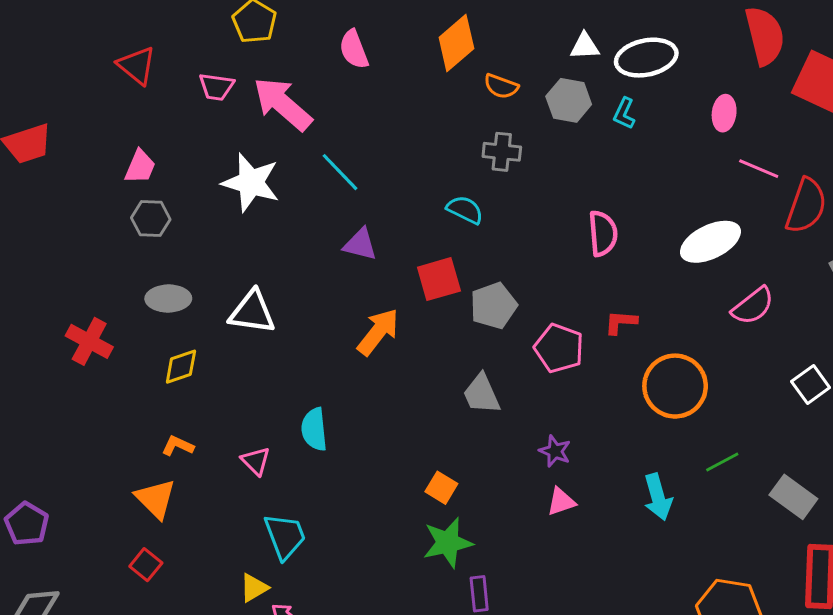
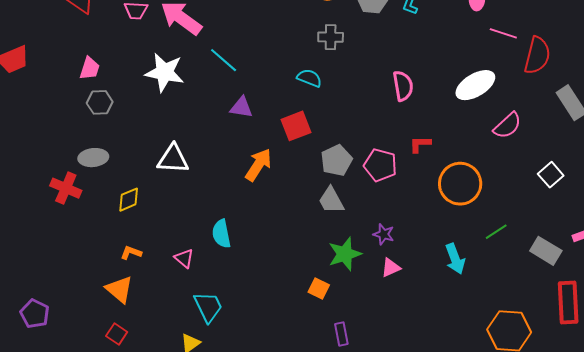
gray ellipse: (168, 299) -> (93, 158), moved
gray pentagon: (493, 306) -> (336, 160), moved
orange square: (441, 488) -> (319, 288), moved
green star: (448, 543) -> (345, 254), moved

